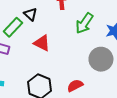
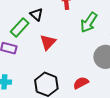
red triangle: (42, 43) -> (48, 42), turned 48

